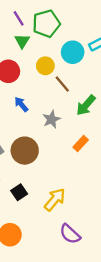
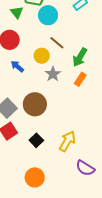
cyan circle: (73, 52) -> (48, 15), moved
yellow circle: (45, 66) -> (42, 56), moved
blue arrow: (21, 104) -> (17, 66), moved
orange rectangle: (81, 144) -> (80, 79), moved

